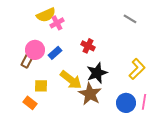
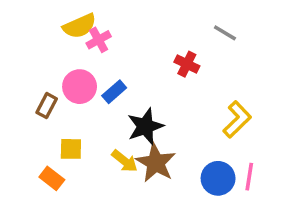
red cross: (88, 46) -> (187, 64), moved
pink circle: (35, 50) -> (80, 87), moved
blue rectangle: (55, 53) -> (114, 92), moved
black star: (97, 73) -> (145, 126), moved
yellow arrow: (71, 80) -> (125, 161), moved, size x0.7

